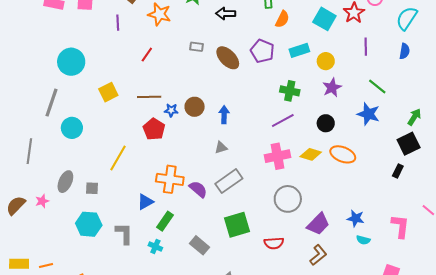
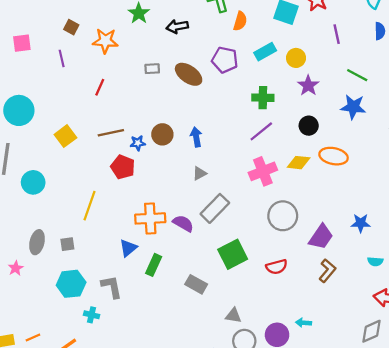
cyan semicircle: (363, 240) -> (375, 262), moved
cyan cross: (155, 247) -> (92, 315), moved

